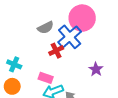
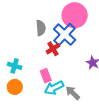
gray semicircle: (45, 28) -> (41, 28), turned -63
pink rectangle: (46, 78) -> (46, 76), turned 56

